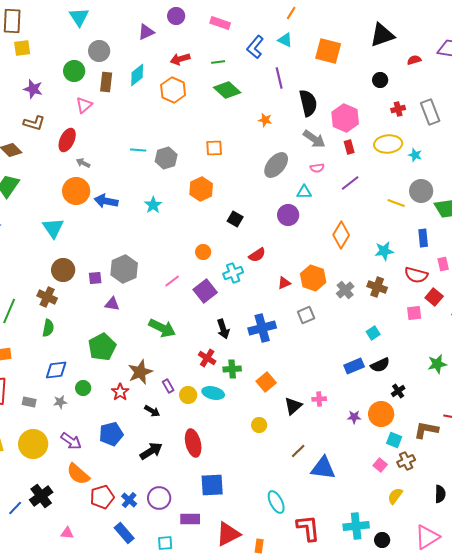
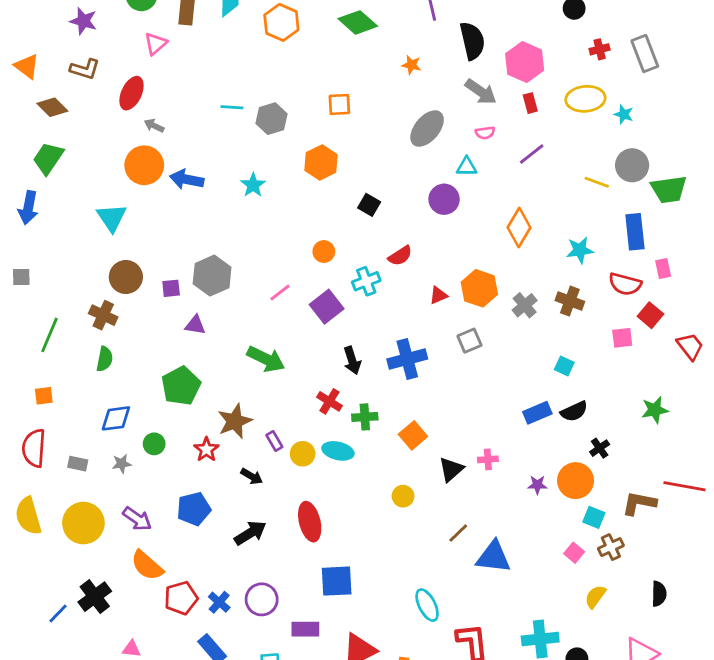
blue rectangle: (423, 238) -> (635, 232), size x1.4
cyan square: (373, 333) -> (564, 366), turned -32

